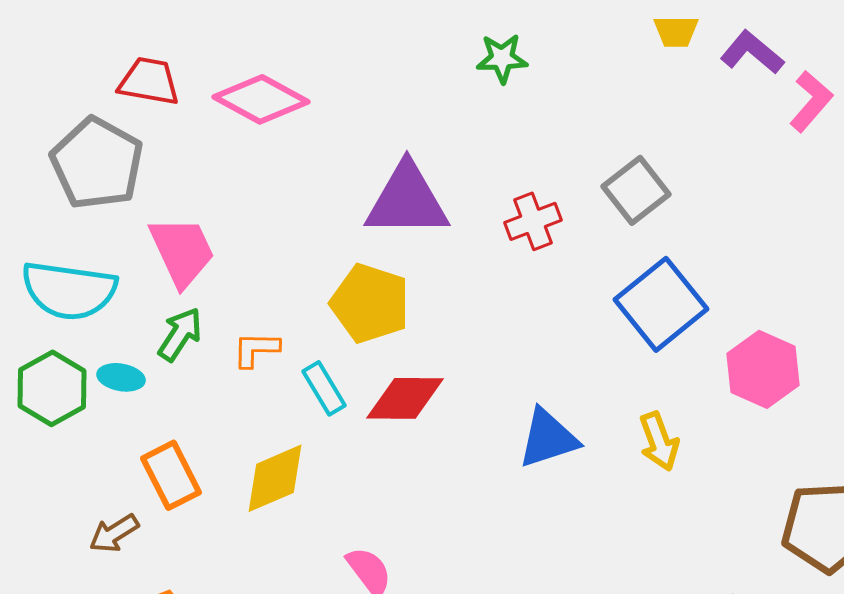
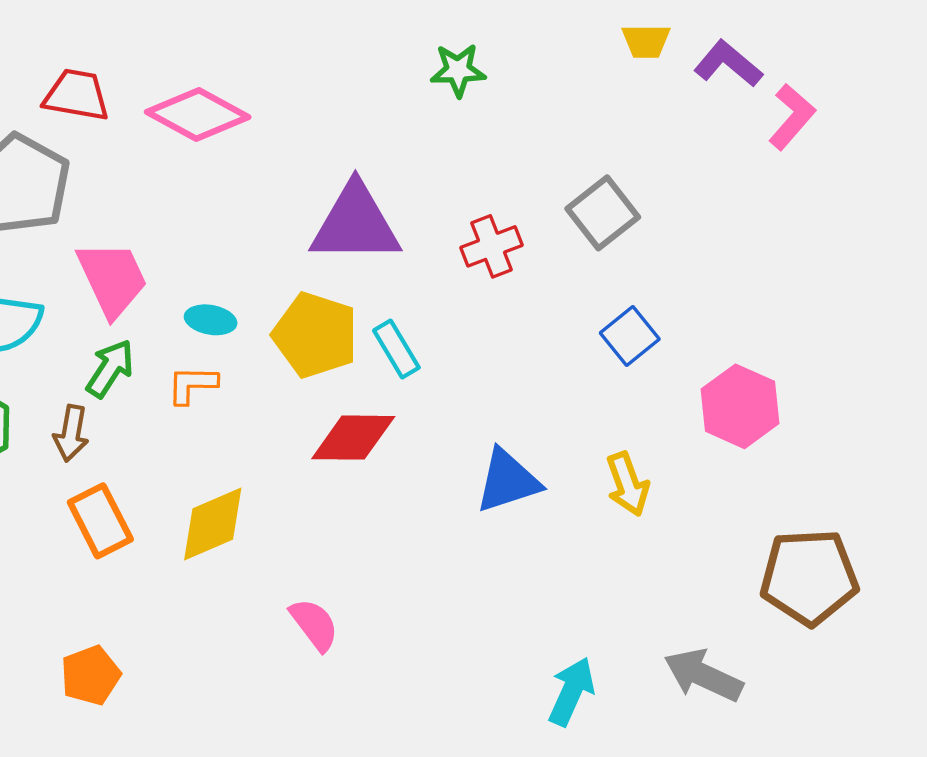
blue square: (661, 304) -> (630, 336), size x0.6
cyan ellipse: (121, 377) -> (211, 320), moved
cyan rectangle: (324, 388) -> (396, 349), moved
brown arrow: (114, 533) -> (71, 433), moved, turned -48

